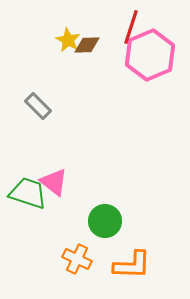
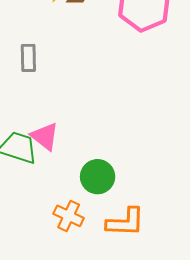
gray rectangle: (38, 106) -> (28, 58), turned 44

